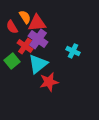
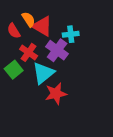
red triangle: (37, 23) -> (42, 26), turned 36
purple cross: (38, 39) -> (57, 50), moved
cyan cross: (73, 51) -> (71, 34), moved, turned -32

